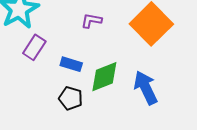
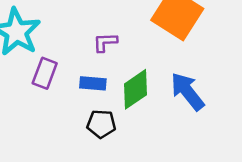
purple L-shape: (91, 21) -> (105, 42), moved

